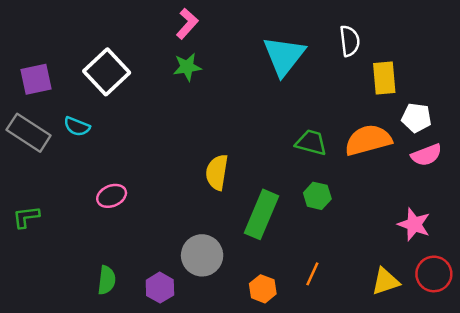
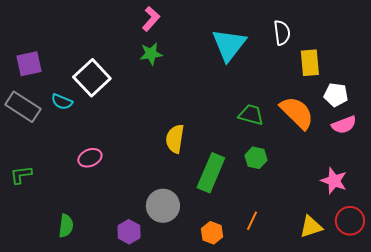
white square: (107, 72) -> (92, 78), moved
orange semicircle: (368, 140) -> (297, 113), turned 60
green semicircle: (107, 280) -> (66, 226), moved

